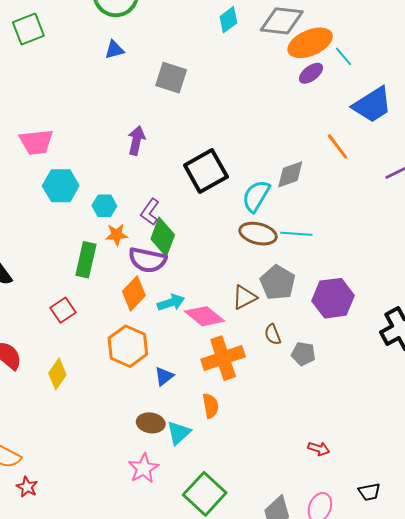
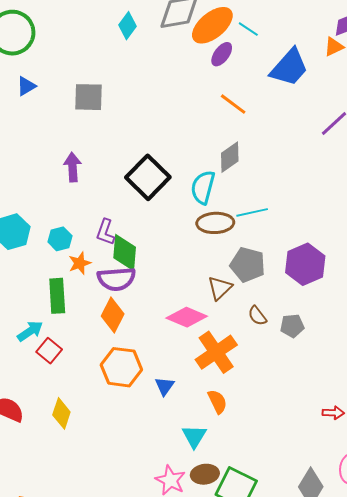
orange line: (337, 146) -> (233, 104), moved
cyan arrow: (171, 303) -> (30, 331), moved
brown ellipse: (151, 423) -> (205, 474), moved

